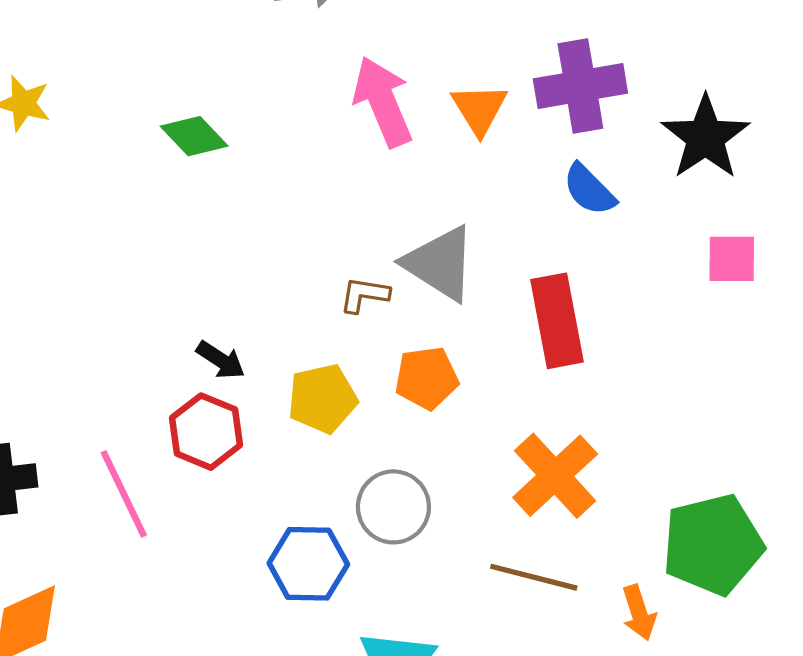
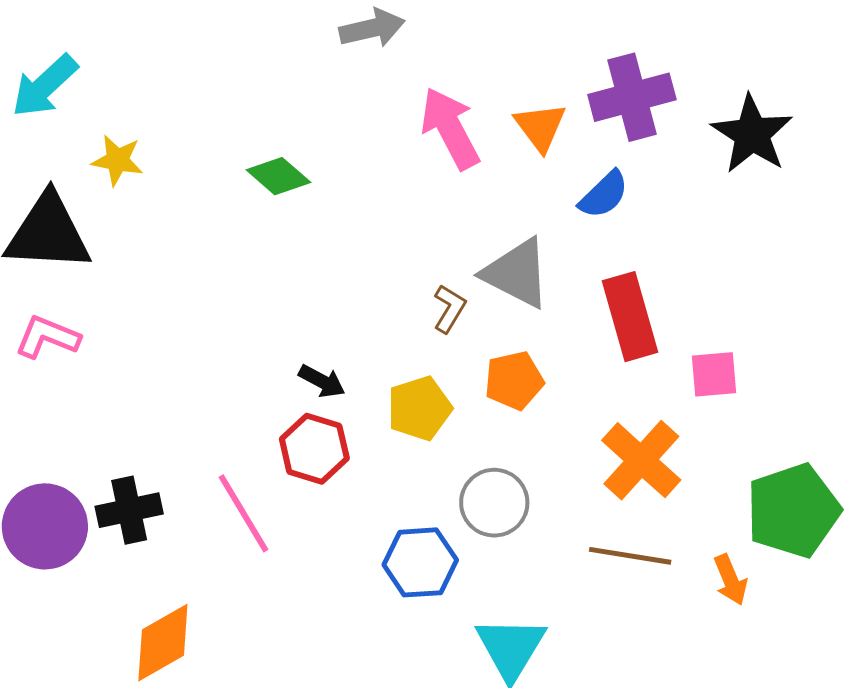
blue semicircle: (589, 190) -> (604, 195), moved, turned -84
pink square: (732, 259) -> (714, 374), moved
brown L-shape: (364, 295) -> (449, 309), turned 117

